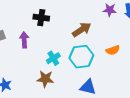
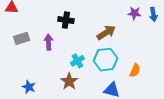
orange semicircle: (113, 50) -> (135, 70), moved, turned -48
brown star: (45, 79) -> (69, 81), turned 30

